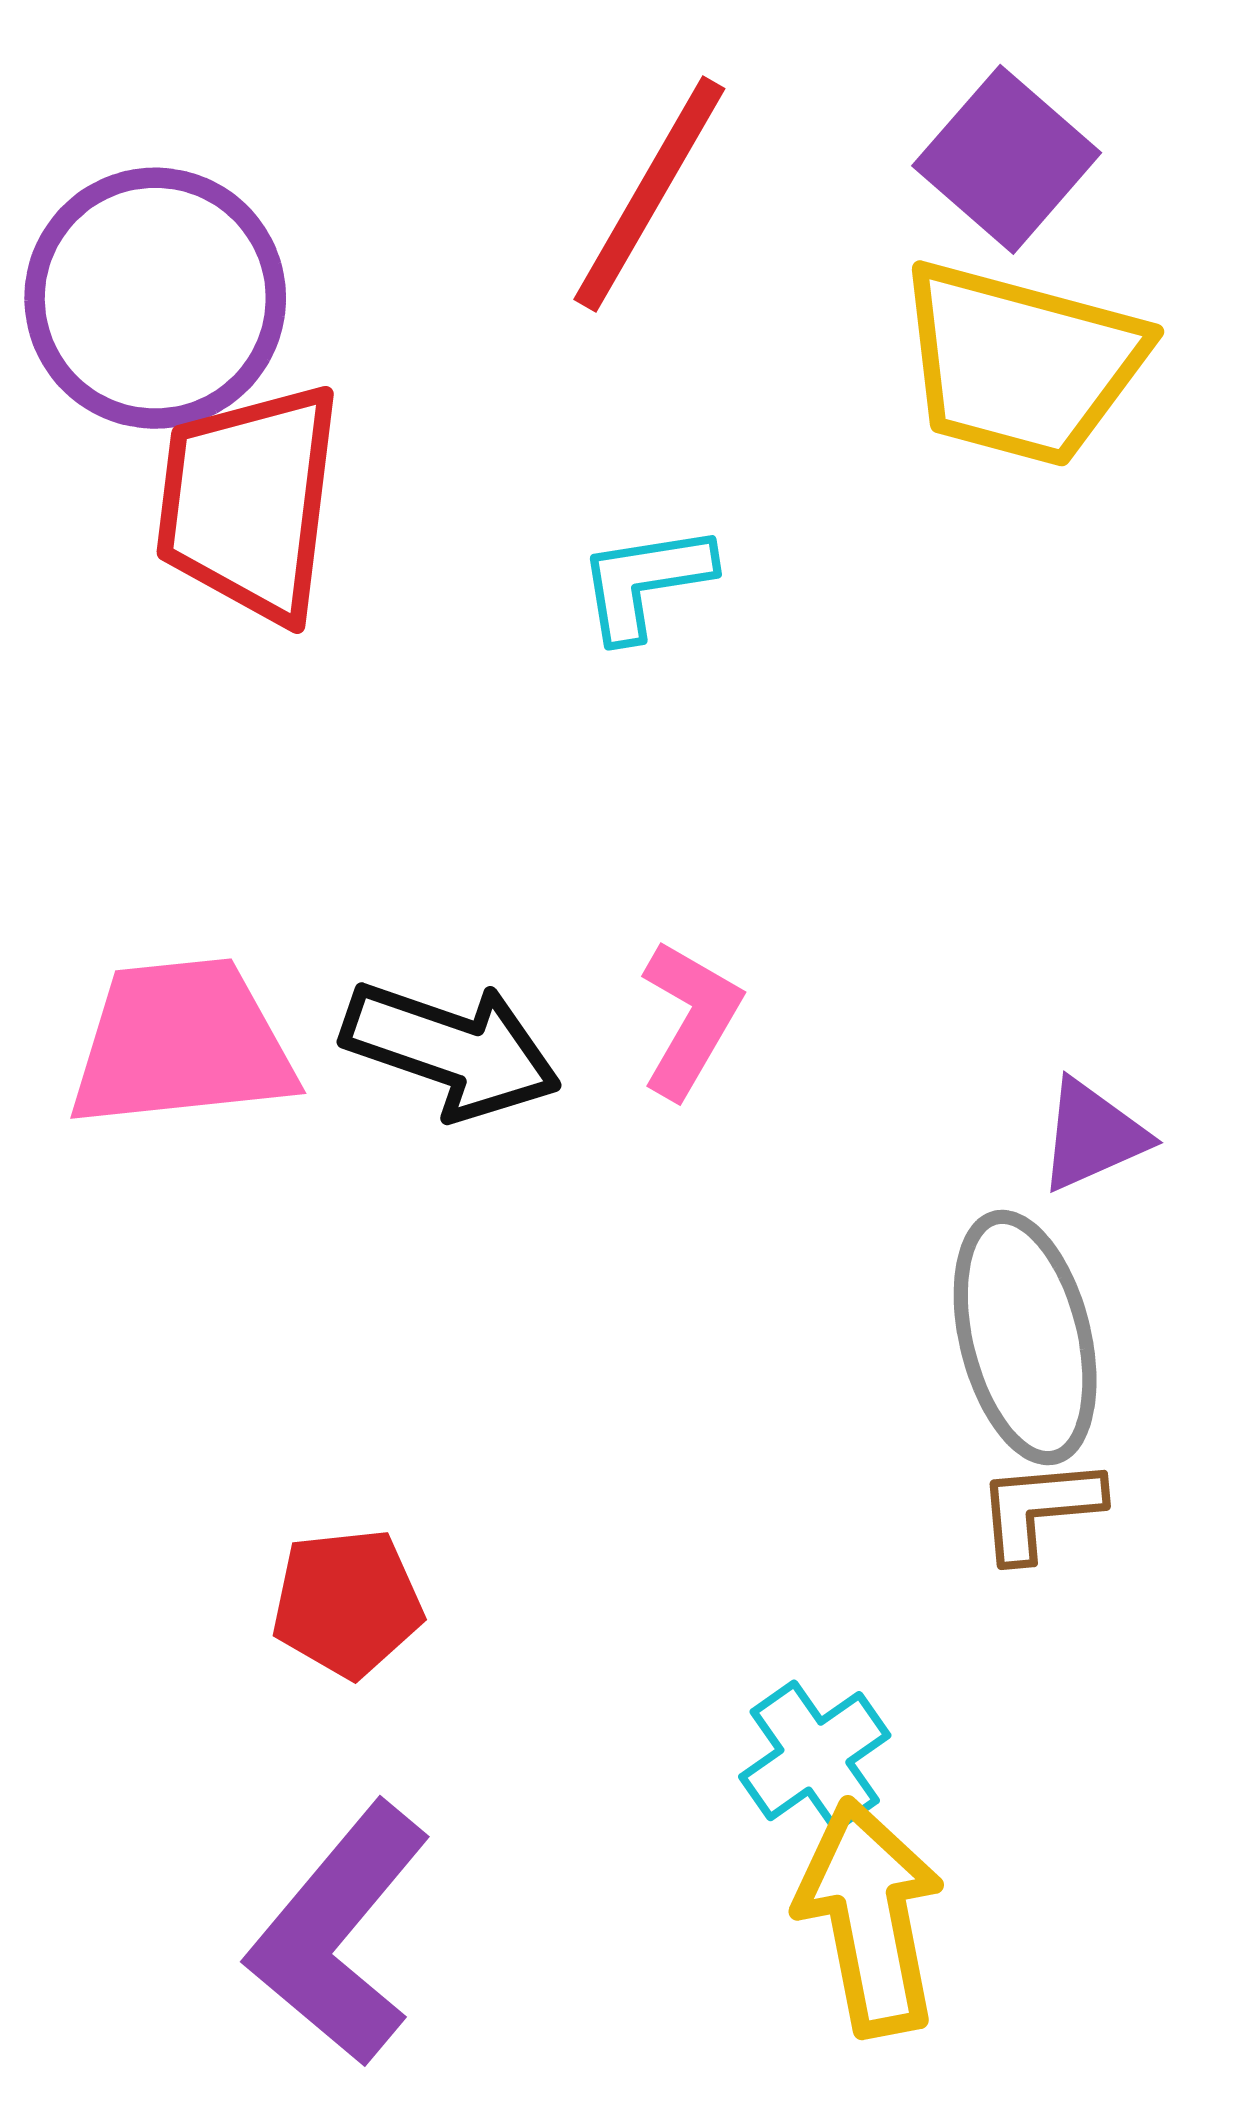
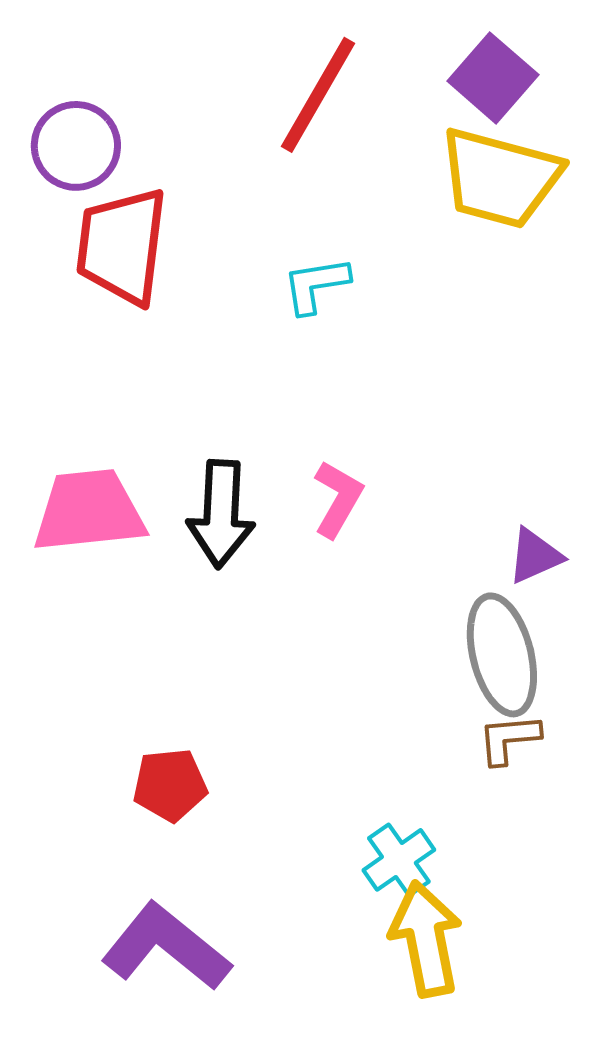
purple circle: (155, 298) -> (76, 146), size x0.7
black arrow: (451, 1050) -> (221, 514), turned 74
purple L-shape: (339, 1934) -> (166, 947), turned 89

